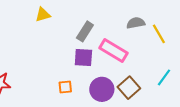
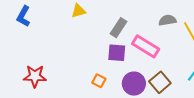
orange square: (65, 87) -> (99, 81), turned 32

